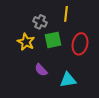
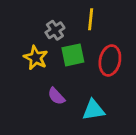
gray cross: (40, 22) -> (55, 30), turned 32

